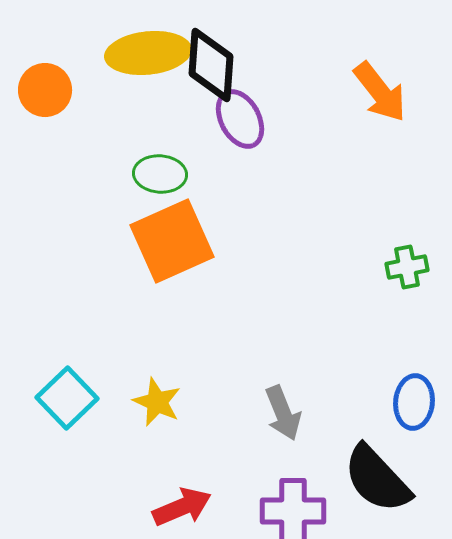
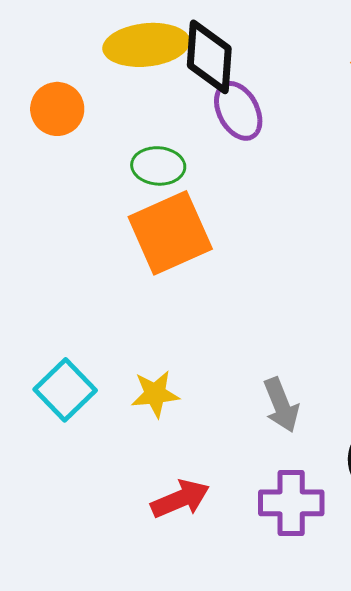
orange circle: (45, 90) -> (57, 109), moved
yellow star: (157, 402) -> (155, 394), turned -30

